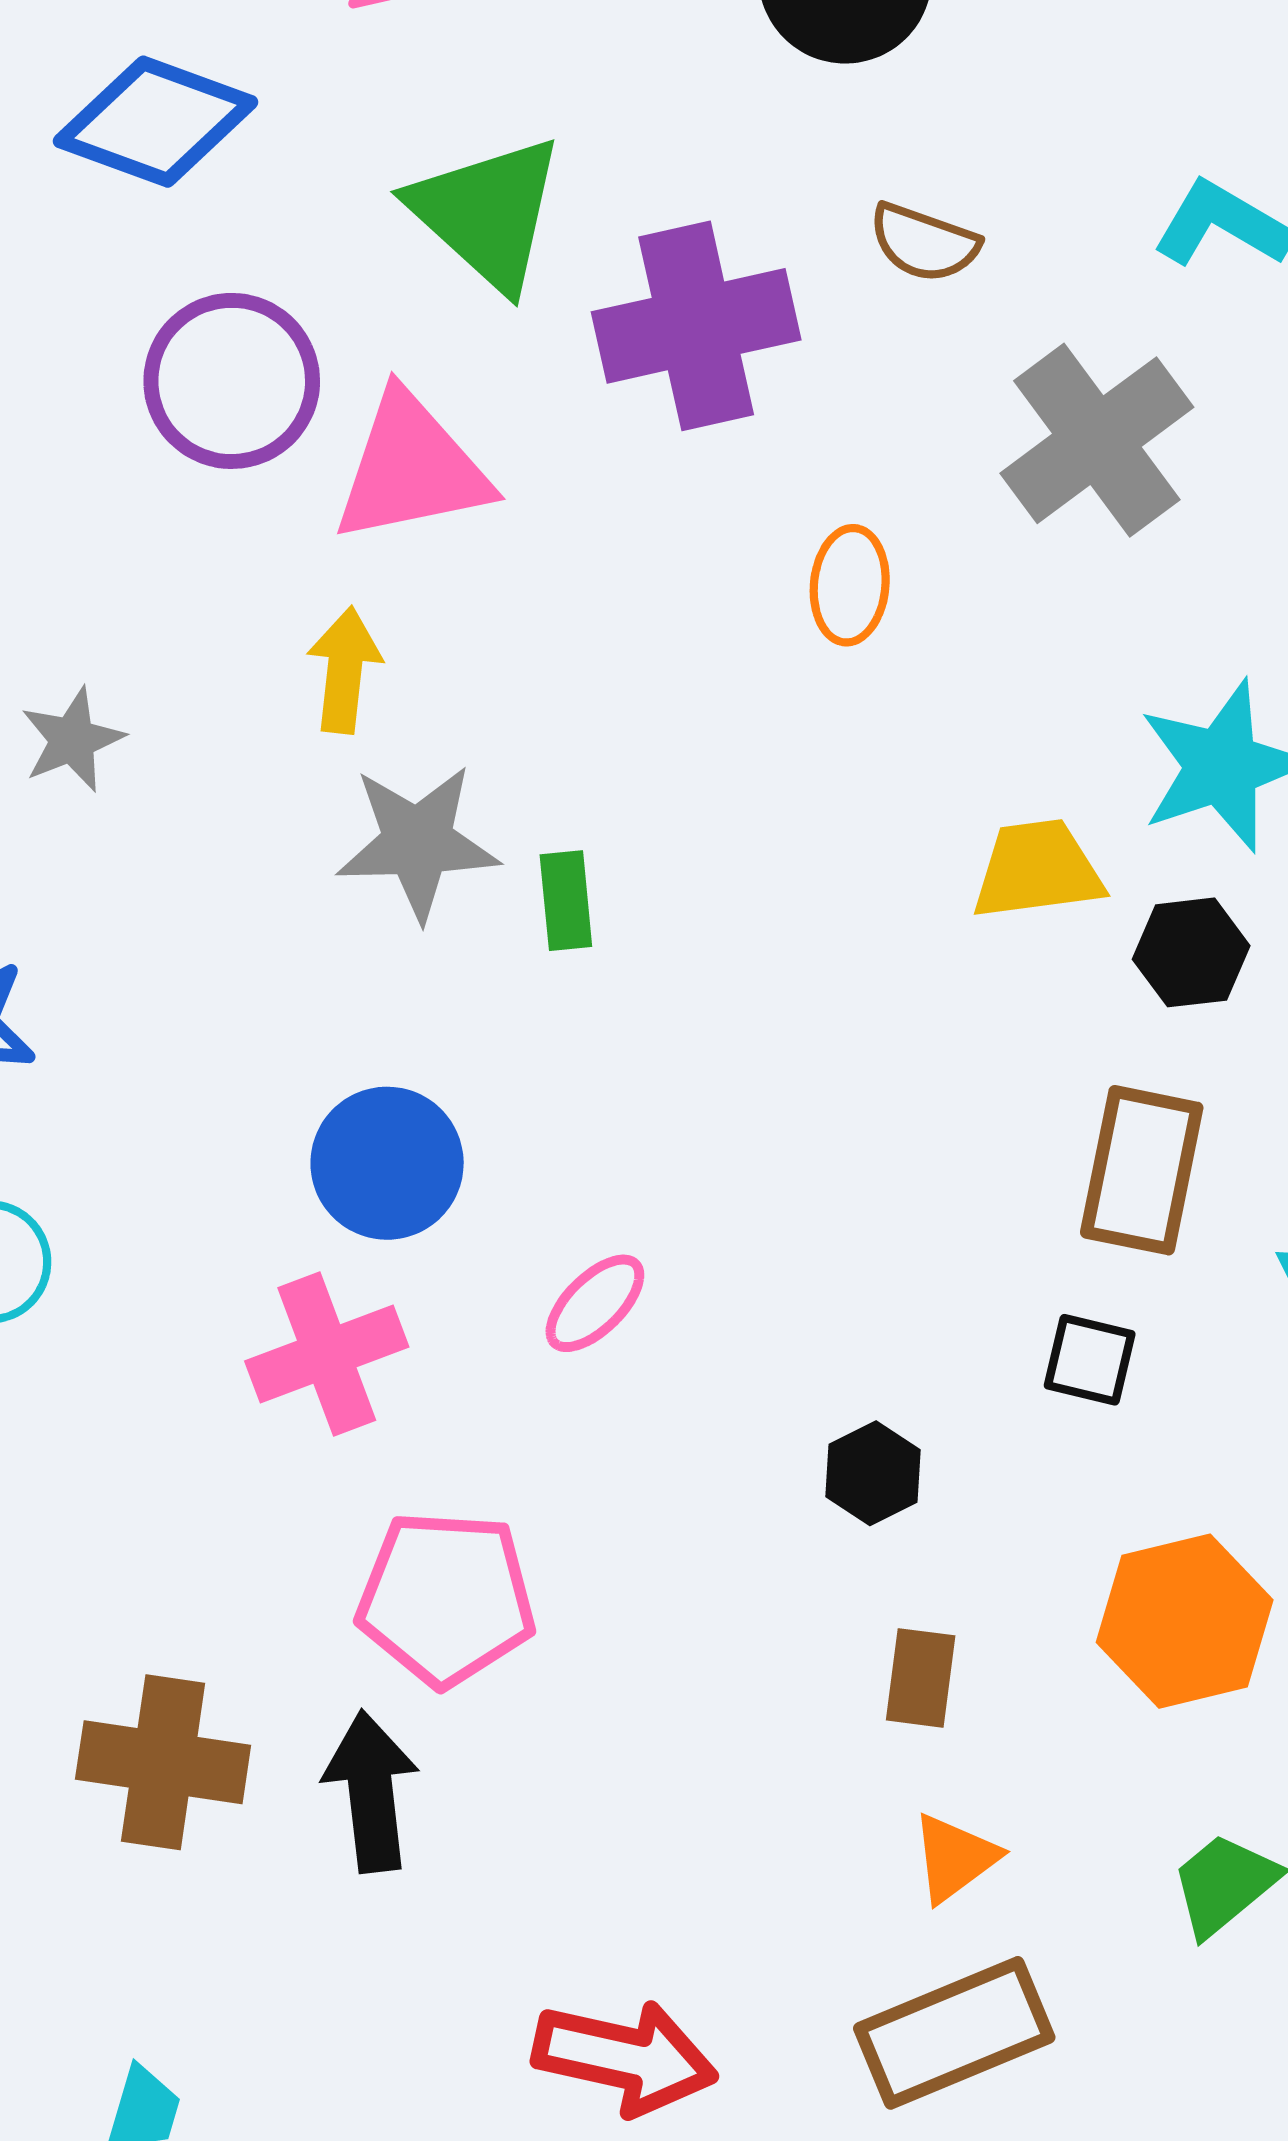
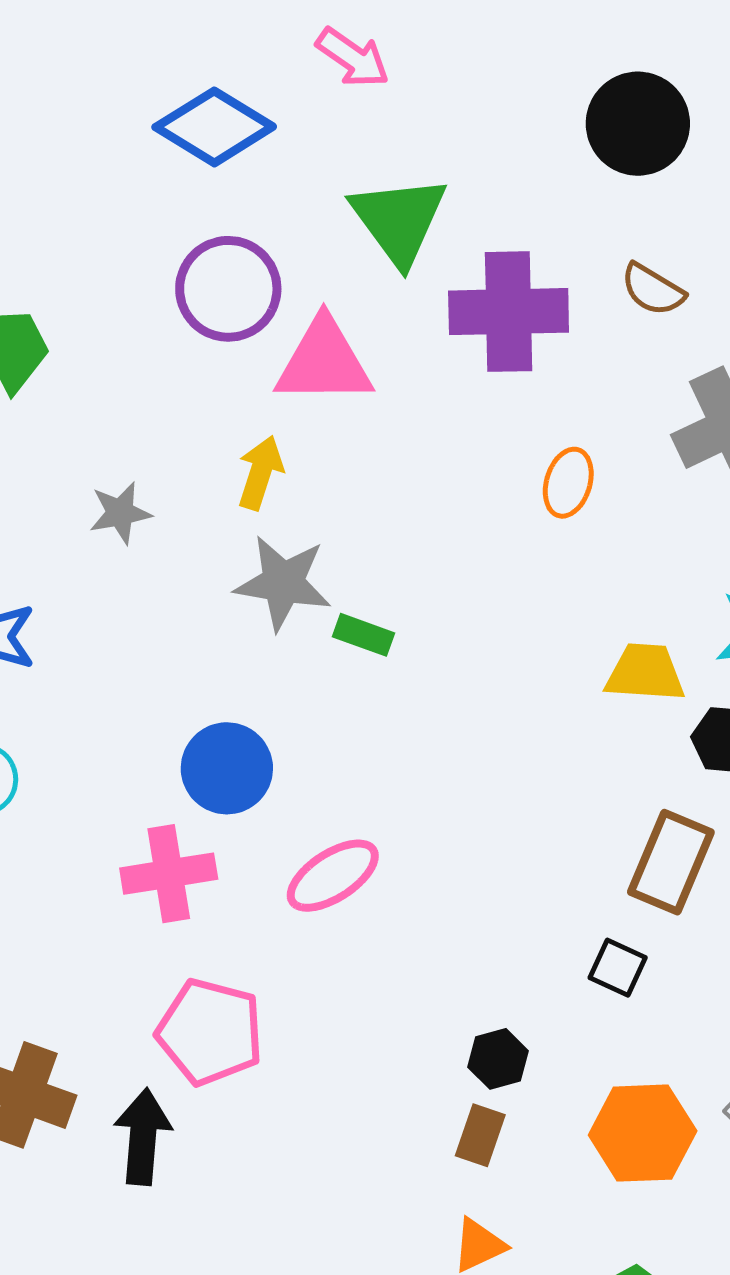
gray star: (72, 740) -> (120, 513), moved
green rectangle: (566, 901) -> (364, 635), turned -76
pink ellipse: (595, 1303) -> (333, 876), size x1.4
black hexagon: (873, 1473) -> (498, 1059), moved

